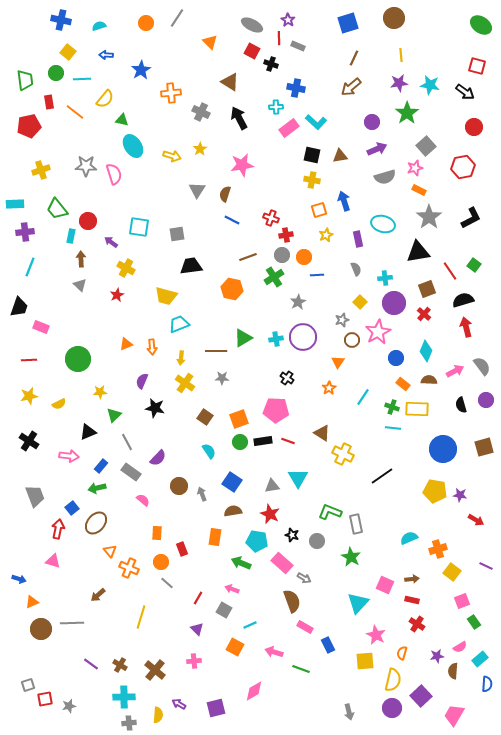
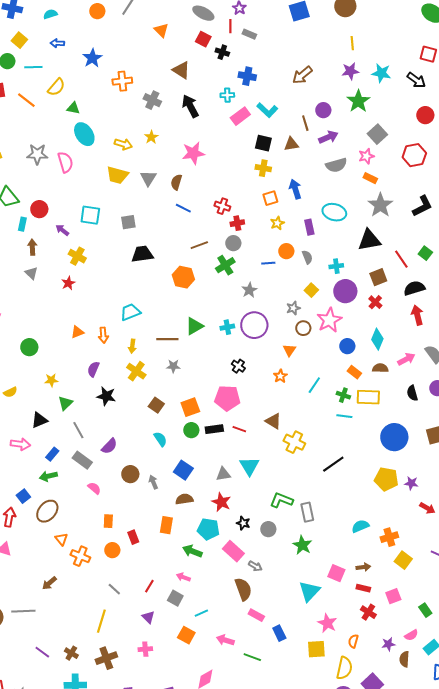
brown line: (354, 58) -> (305, 123), moved, turned -42
orange circle: (304, 257) -> (286, 251), moved
yellow trapezoid: (166, 296) -> (117, 175), moved
green circle: (78, 359) -> (29, 347), size x0.7
gray line: (167, 583) -> (114, 589), moved
pink square: (462, 601) -> (393, 596), moved
yellow line: (141, 617) -> (101, 621), moved
brown cross: (155, 670) -> (106, 658), turned 30

